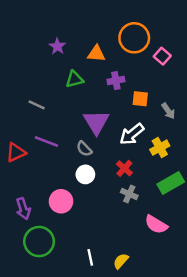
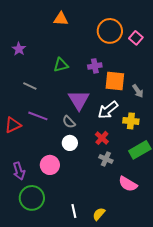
purple star: (57, 46) -> (19, 49), moved
orange triangle: (96, 54) -> (61, 19), moved
pink square: (162, 56) -> (136, 38), moved
orange square: (140, 99) -> (115, 81), size x1.5
yellow cross: (160, 148) -> (131, 121), turned 35

